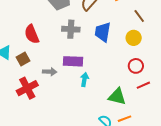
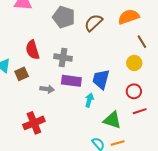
gray cross: (71, 29) -> (63, 58), moved
blue trapezoid: (103, 32) -> (101, 79), moved
cyan arrow: (84, 80) -> (89, 100), moved
red cross: (27, 88) -> (34, 123), moved

